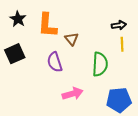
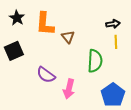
purple semicircle: (55, 62) -> (46, 75), moved, turned -36
pink arrow: (73, 94) -> (69, 89), turned 120
blue pentagon: (119, 100) -> (113, 95), turned -30

